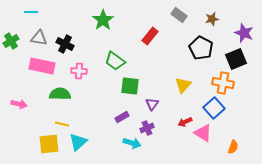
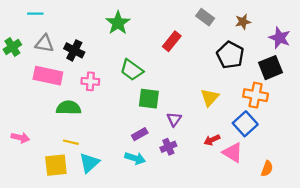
pink arrow: (19, 104) -> (20, 138), moved
cyan arrow: (132, 143) -> (135, 158), moved

